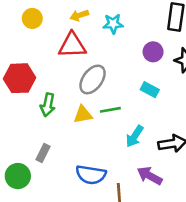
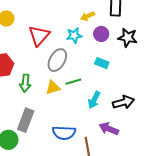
yellow arrow: (79, 15) -> (87, 16), moved
cyan star: (113, 24) -> (74, 35), moved
red triangle: (72, 45) -> (39, 36), turned -40
gray rectangle: (43, 153) -> (26, 120), size x1.6

